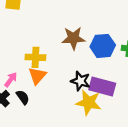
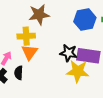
brown star: (73, 38) -> (39, 15), moved
black semicircle: (23, 97) -> (19, 73), turned -136

